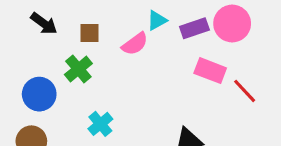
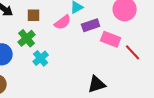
purple rectangle: (194, 28) -> (91, 25), moved
cyan cross: (100, 124) -> (41, 58), moved

